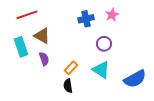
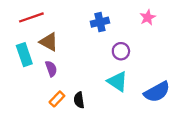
pink star: (112, 15) -> (148, 17), moved
orange rectangle: (71, 68) -> (57, 99), moved

